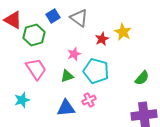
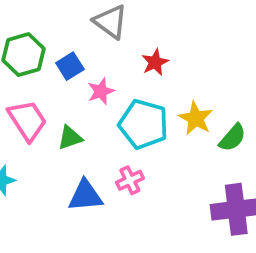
blue square: (53, 16) -> (70, 66), moved
yellow star: (123, 32) -> (196, 118), moved
green triangle: (67, 76) -> (70, 138), moved

